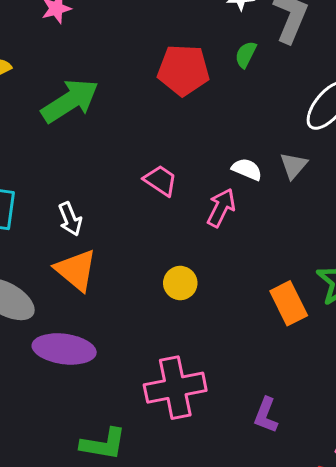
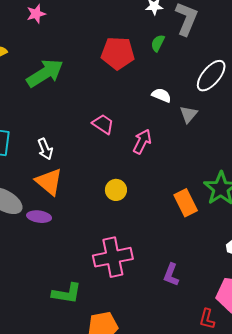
white semicircle: (247, 169) -> (161, 95), moved
purple ellipse: (64, 349) -> (39, 217), moved, size x0.6

